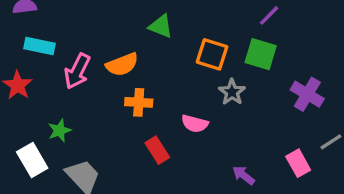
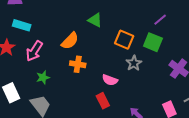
orange semicircle: (122, 65) -> (70, 41), turned -30
pink arrow: (77, 71) -> (34, 51), moved
green star: (59, 130) -> (43, 77), moved
red rectangle: (157, 150) -> (103, 101), moved

